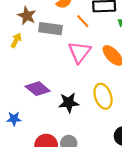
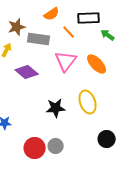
brown star: (27, 16) -> (17, 27), turned 30
purple diamond: (38, 89) -> (27, 72), moved

